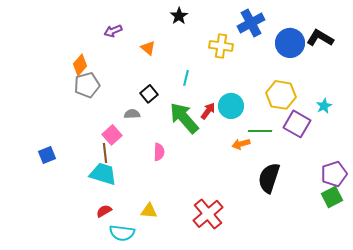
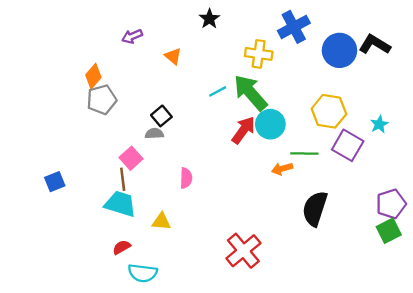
cyan line: (186, 78) -> (218, 91), turned 49
black square: (149, 94) -> (161, 116), moved
red arrow: (208, 111) -> (243, 130), size x1.4
green arrow: (184, 118) -> (250, 93), moved
yellow triangle: (149, 211) -> (161, 221), moved

